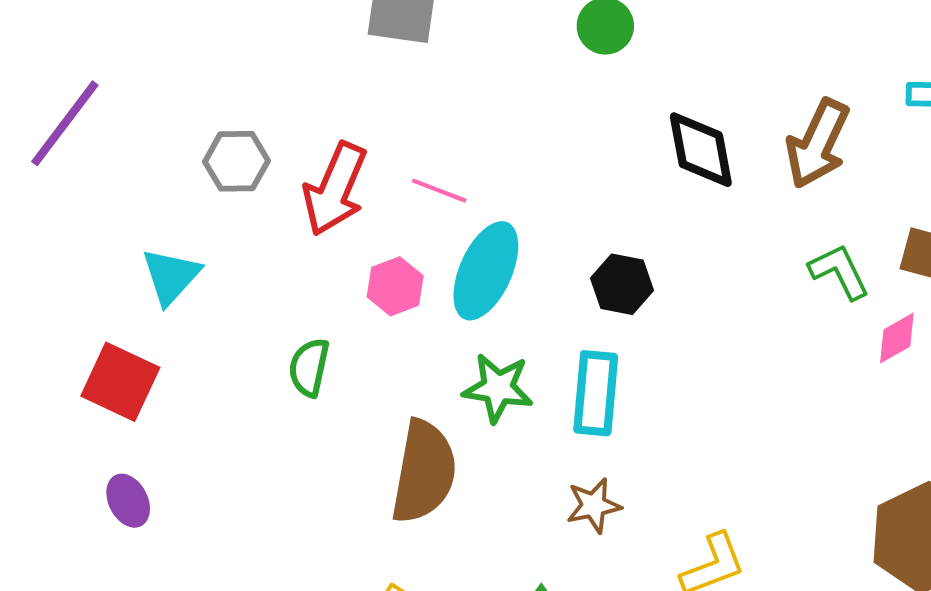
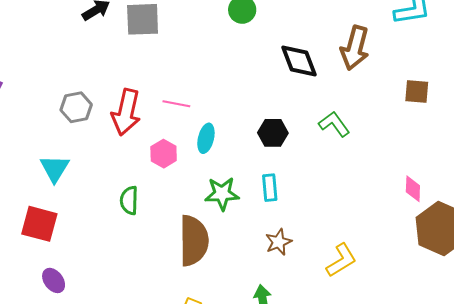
cyan ellipse: (486, 271) -> (206, 138), size x0.6
green L-shape: (839, 272) -> (334, 124), moved
pink diamond: (897, 338) -> (413, 189), moved, turned -48
cyan rectangle: (596, 393) -> (270, 188), size x0.7

